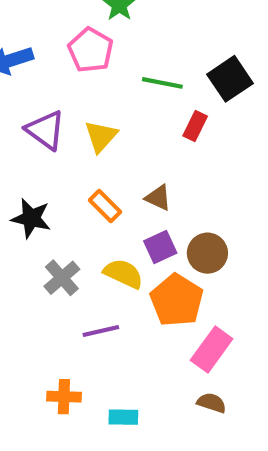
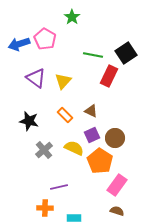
pink pentagon: (91, 50) -> (45, 39), moved
red rectangle: (195, 126) -> (109, 76), size x1.5
purple line: (101, 331) -> (59, 187), moved

